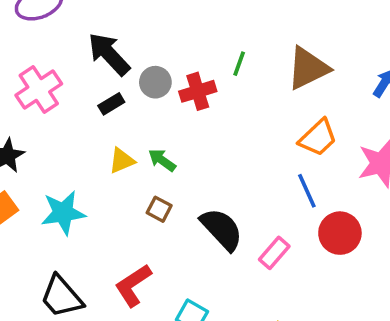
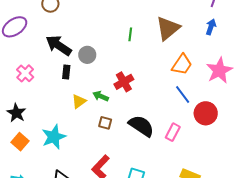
pink cross: (39, 89) -> (25, 73), size x0.7
red cross: (198, 91) -> (124, 82), moved
black rectangle: (111, 104) -> (66, 72), turned -40

